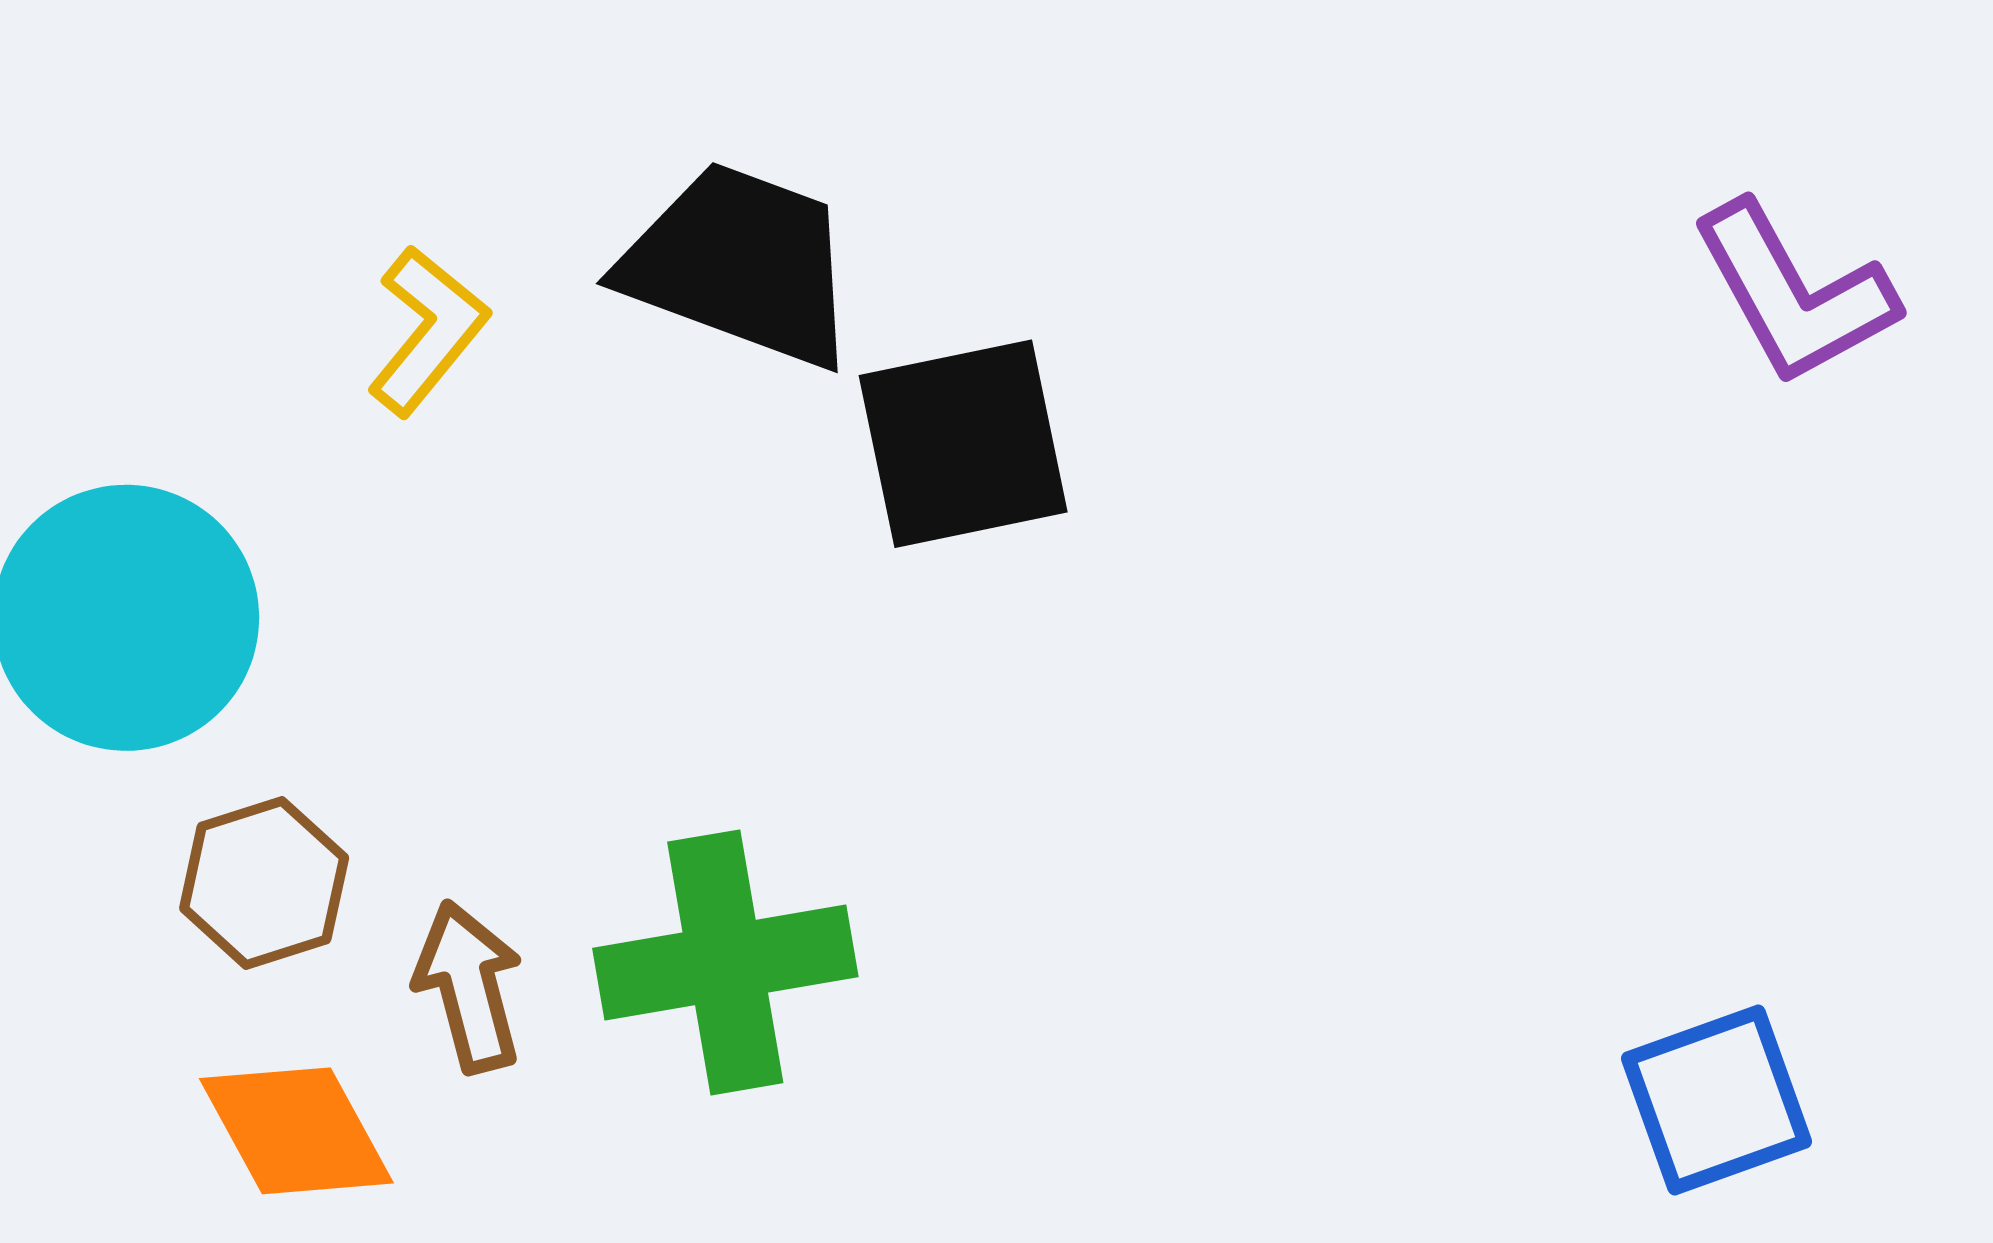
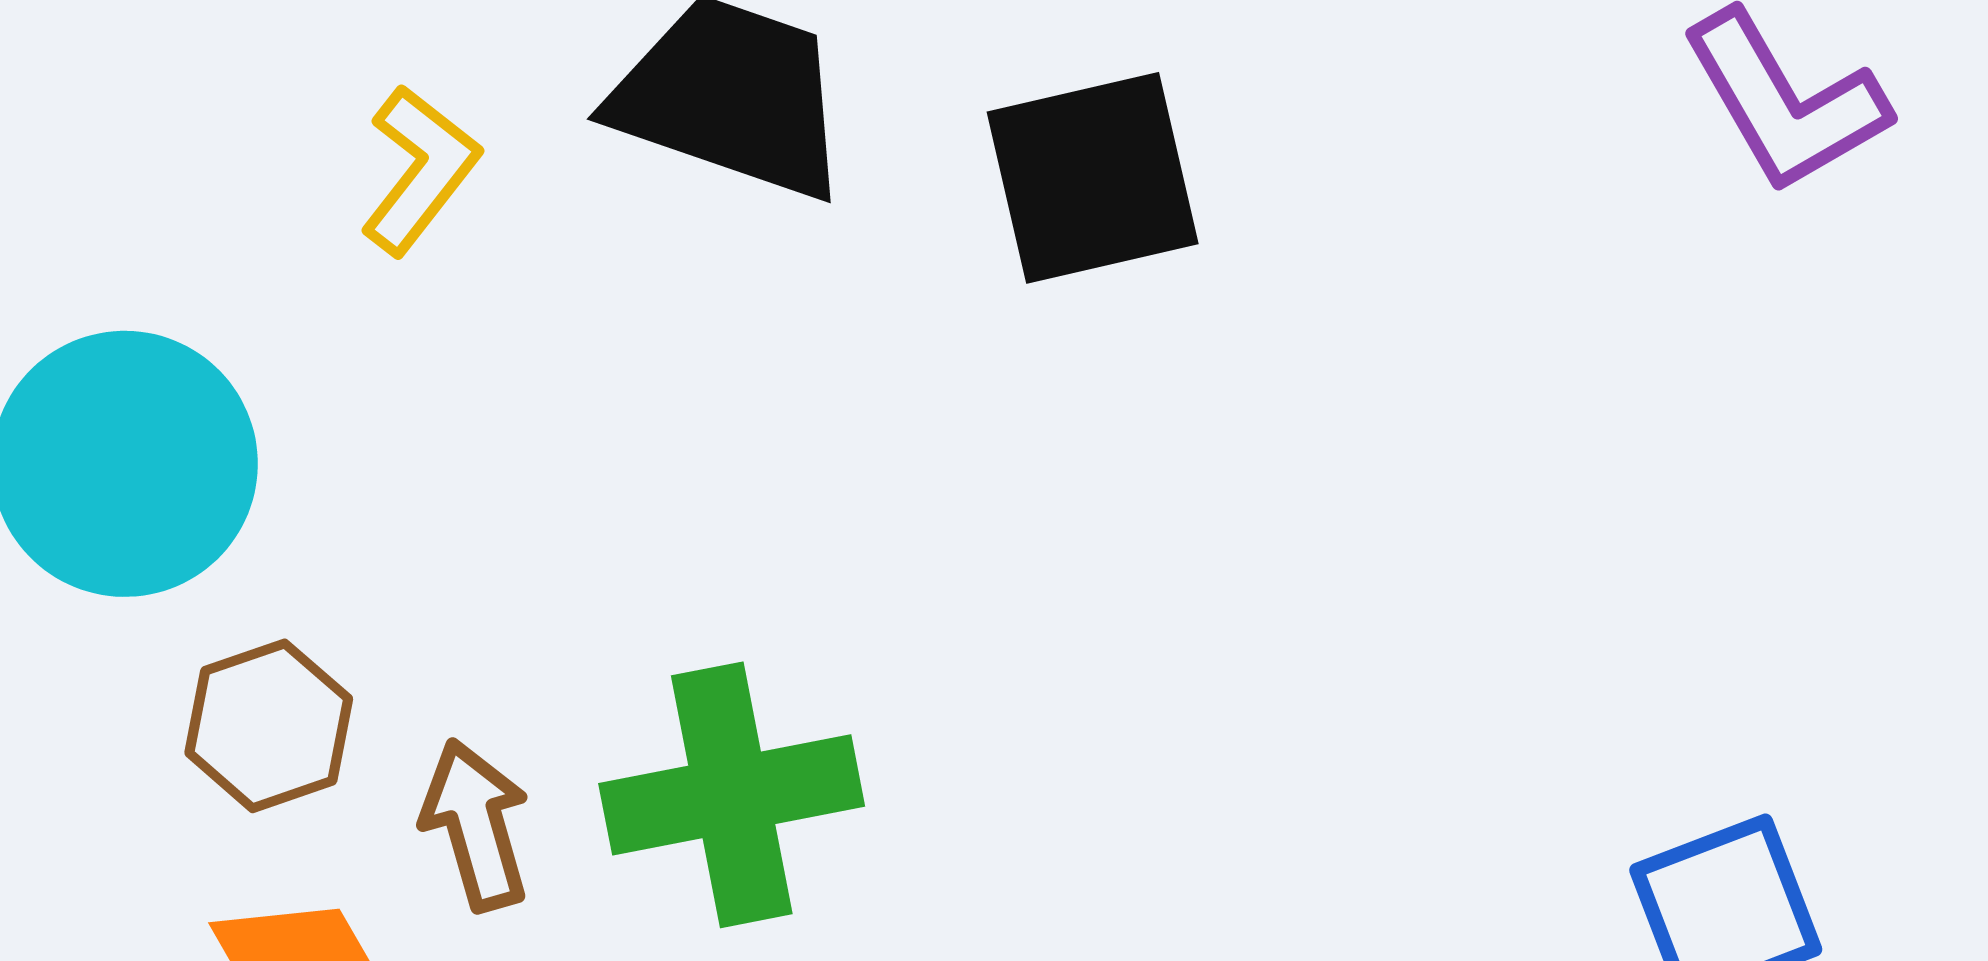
black square: (963, 444) -> (1093, 178), moved

